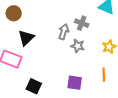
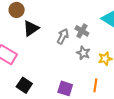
black triangle: (26, 38) -> (31, 28), moved
gray star: (78, 46) -> (83, 53), moved

